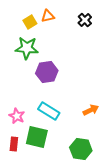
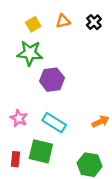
orange triangle: (48, 16) -> (63, 21), moved
pink star: (17, 116) -> (19, 118), moved

